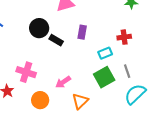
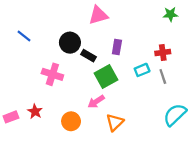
gray line: (127, 71) -> (163, 76), moved
pink cross: (26, 72) -> (52, 74), moved
green square: (104, 77) -> (106, 76), moved

